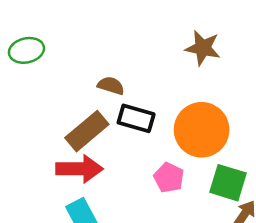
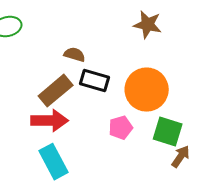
pink pentagon: (169, 178) -> (121, 128), turned 30

